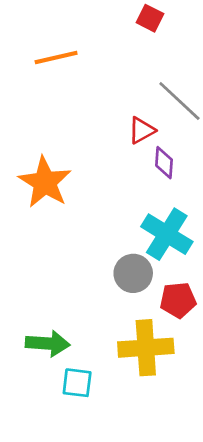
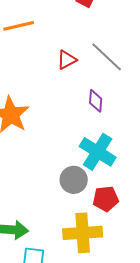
red triangle: (142, 130) -> (67, 60), moved

